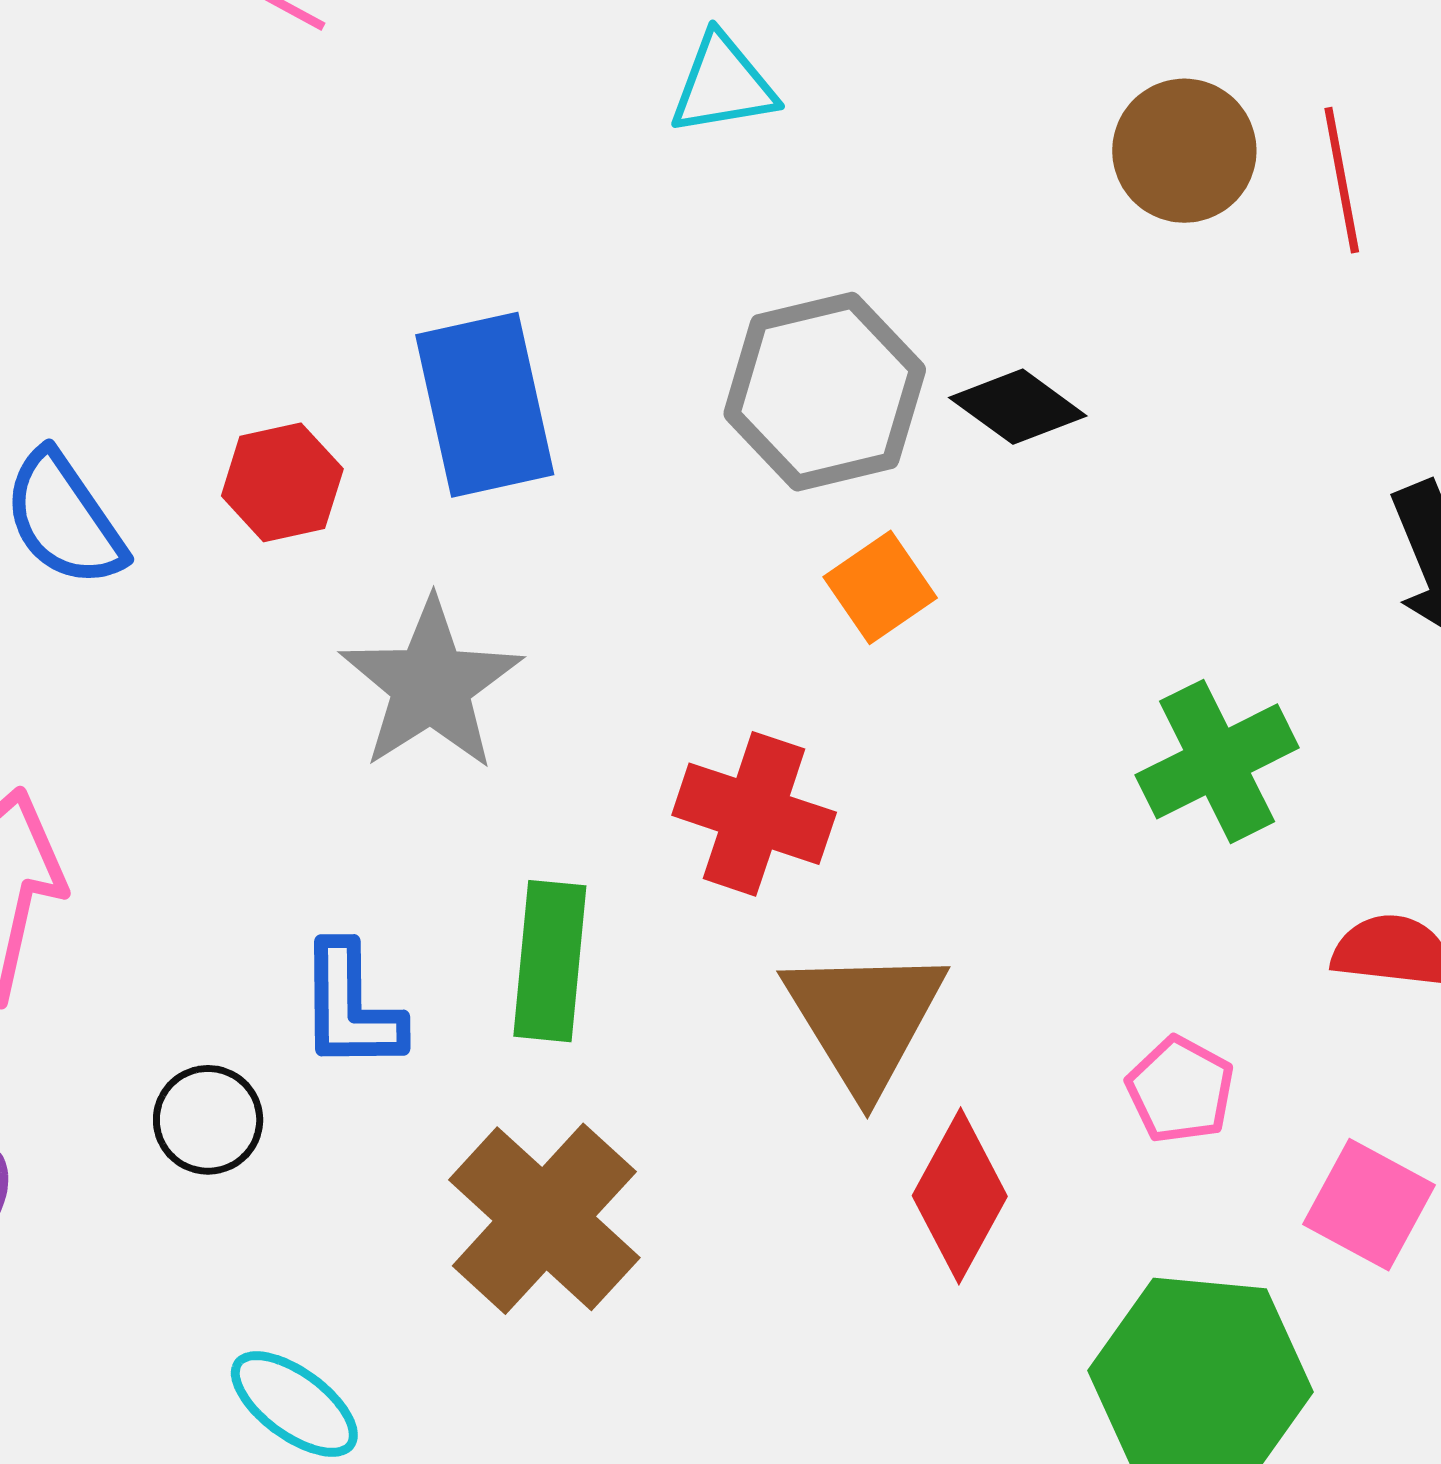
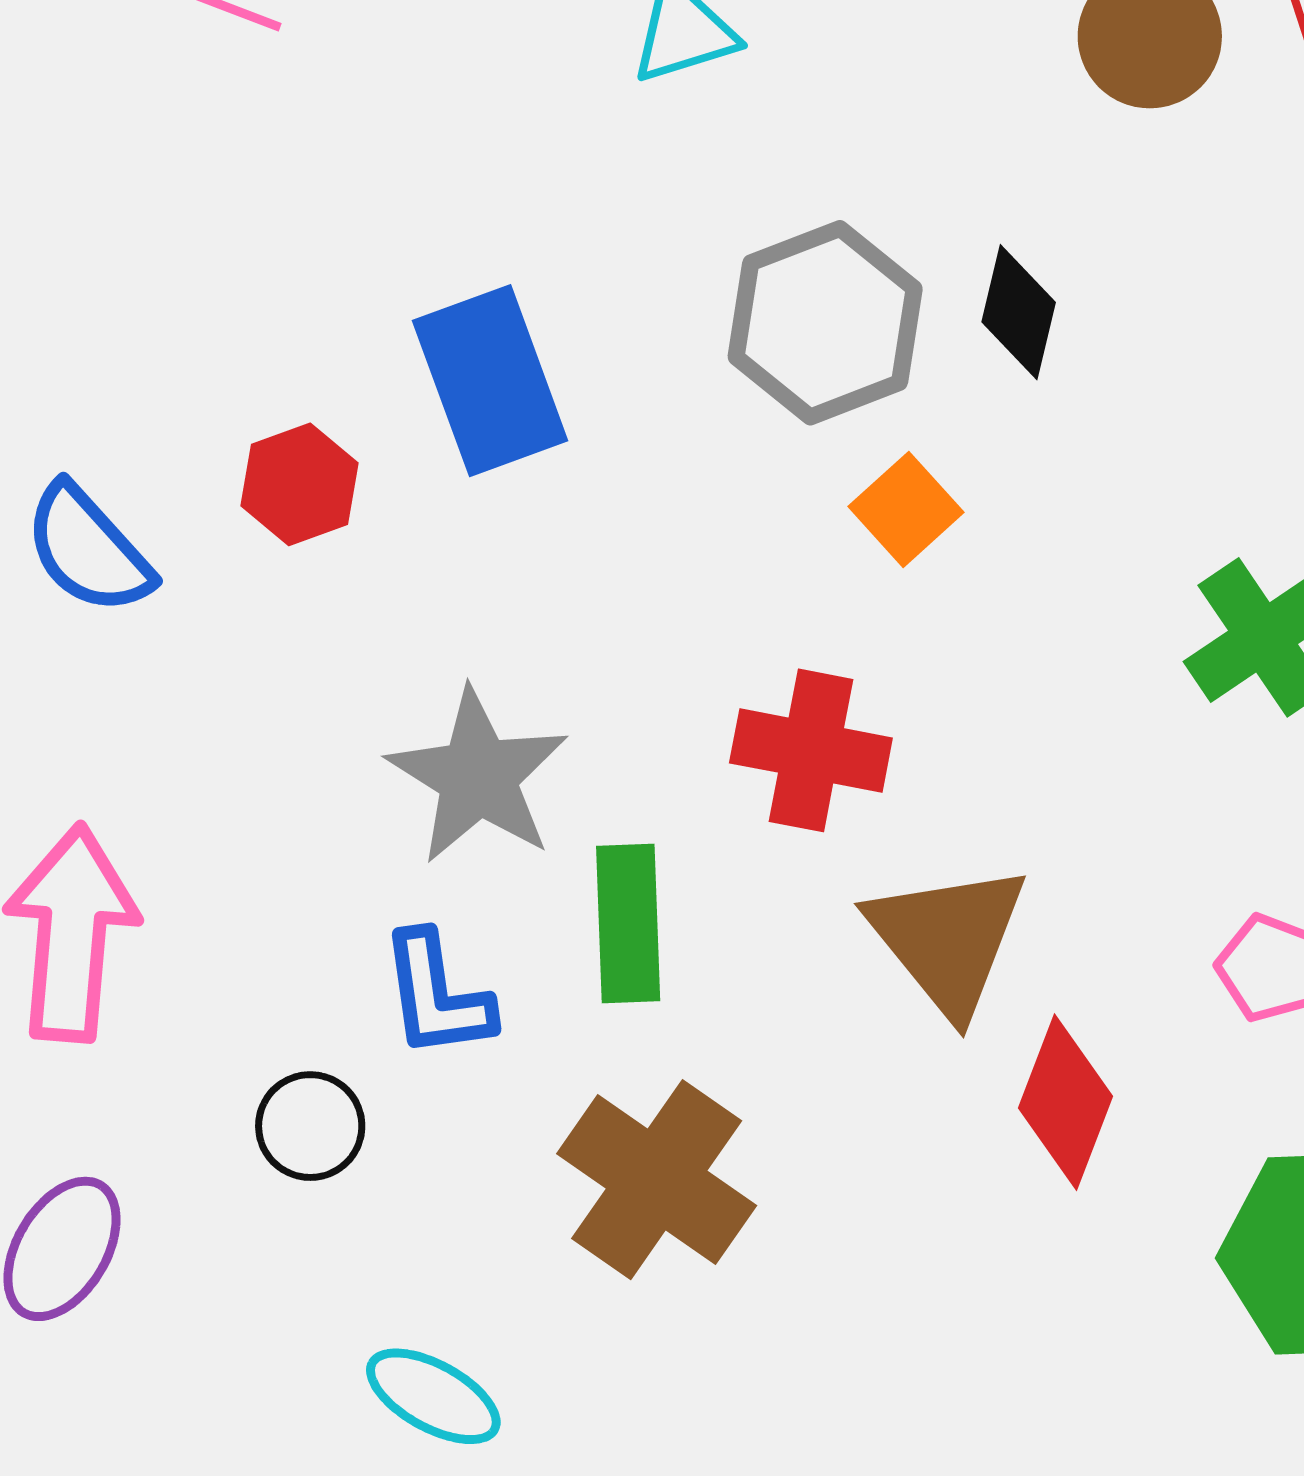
black diamond: (1018, 407) -> (1019, 312), turned 75
gray star: (431, 685) -> (478, 776), moved

